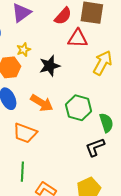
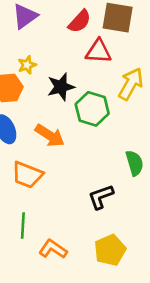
green hexagon: (79, 108) -> (92, 109), moved
black L-shape: (95, 147) -> (101, 197), moved

